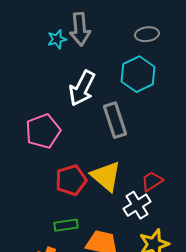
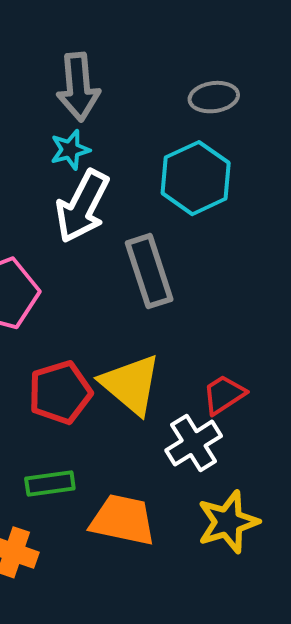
cyan star: (57, 39) -> (70, 150), moved

